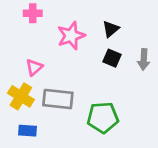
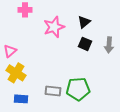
pink triangle: (34, 67) -> (10, 51), moved
gray rectangle: (58, 99) -> (53, 91), moved, size x0.7

